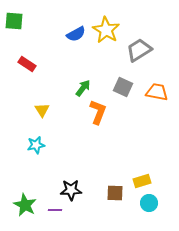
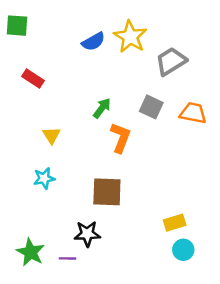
brown square: (115, 193) -> (107, 192), moved, size x1.5

